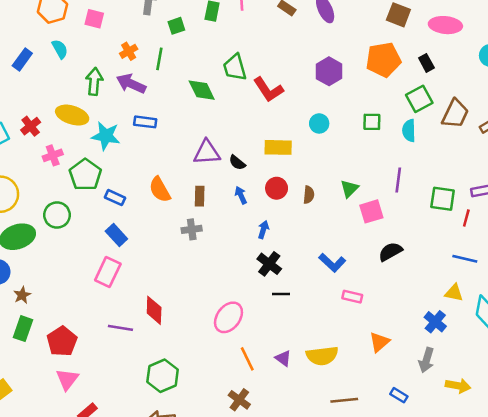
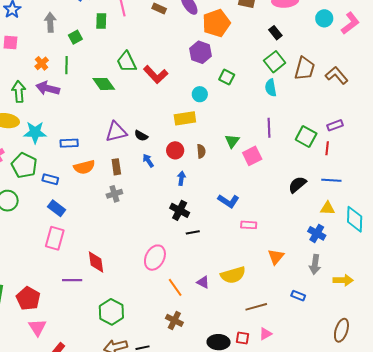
orange pentagon: (383, 60) -> (216, 23), moved
blue rectangle: (145, 122) -> (69, 143), moved
green square: (372, 122) -> (227, 77), moved, turned 35
yellow rectangle: (278, 147) -> (185, 118), moved
orange semicircle: (160, 190) -> (84, 167), turned -65
green square: (443, 199) -> (306, 136), turned 30
blue arrow: (263, 230) -> (181, 178), moved
black semicircle: (390, 252) -> (297, 185), moved

